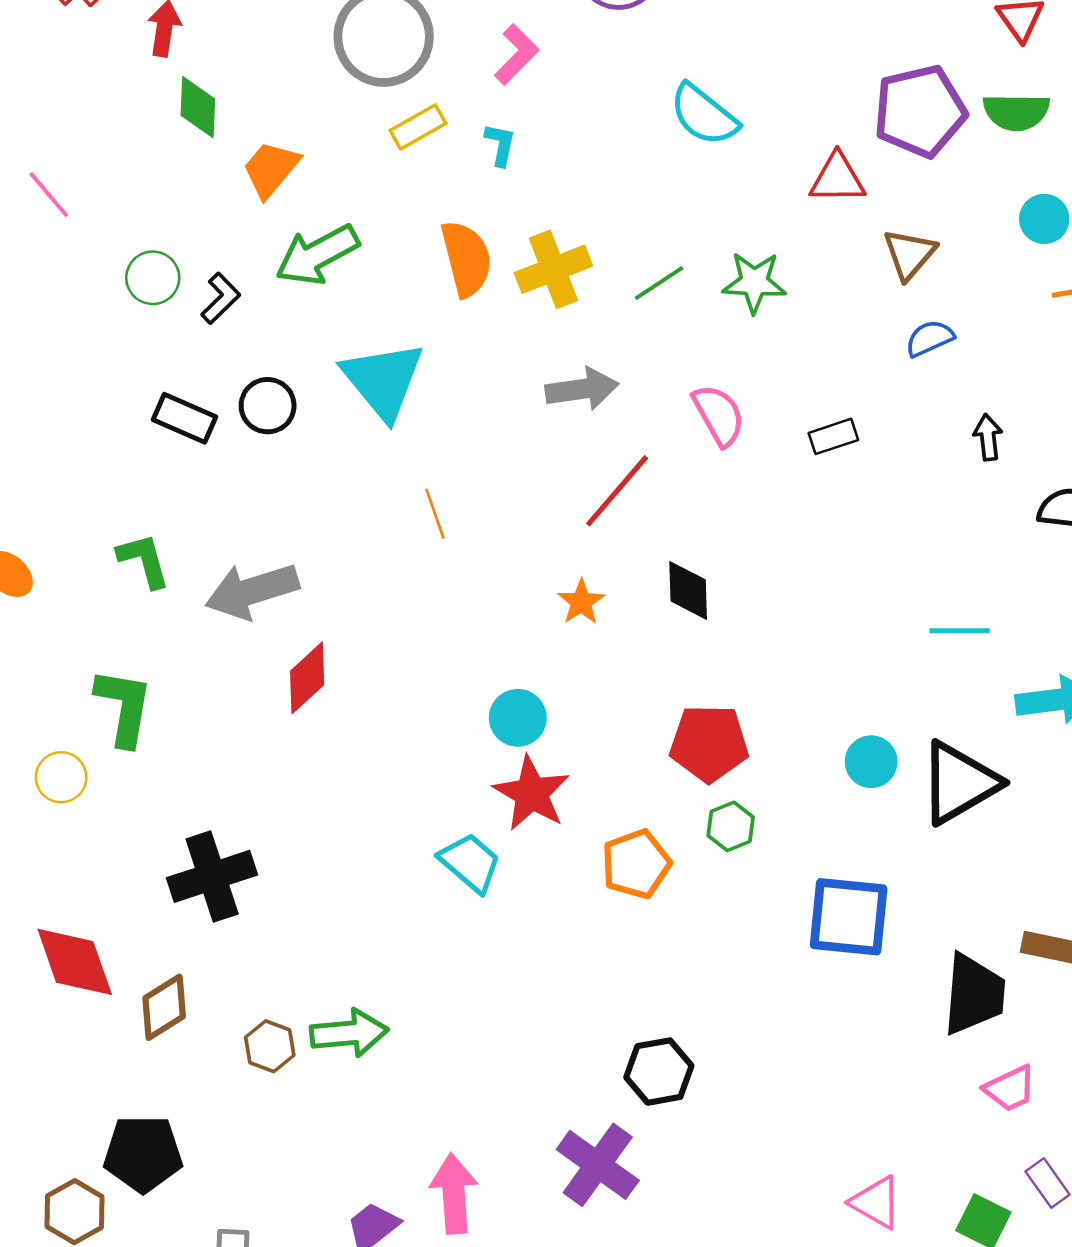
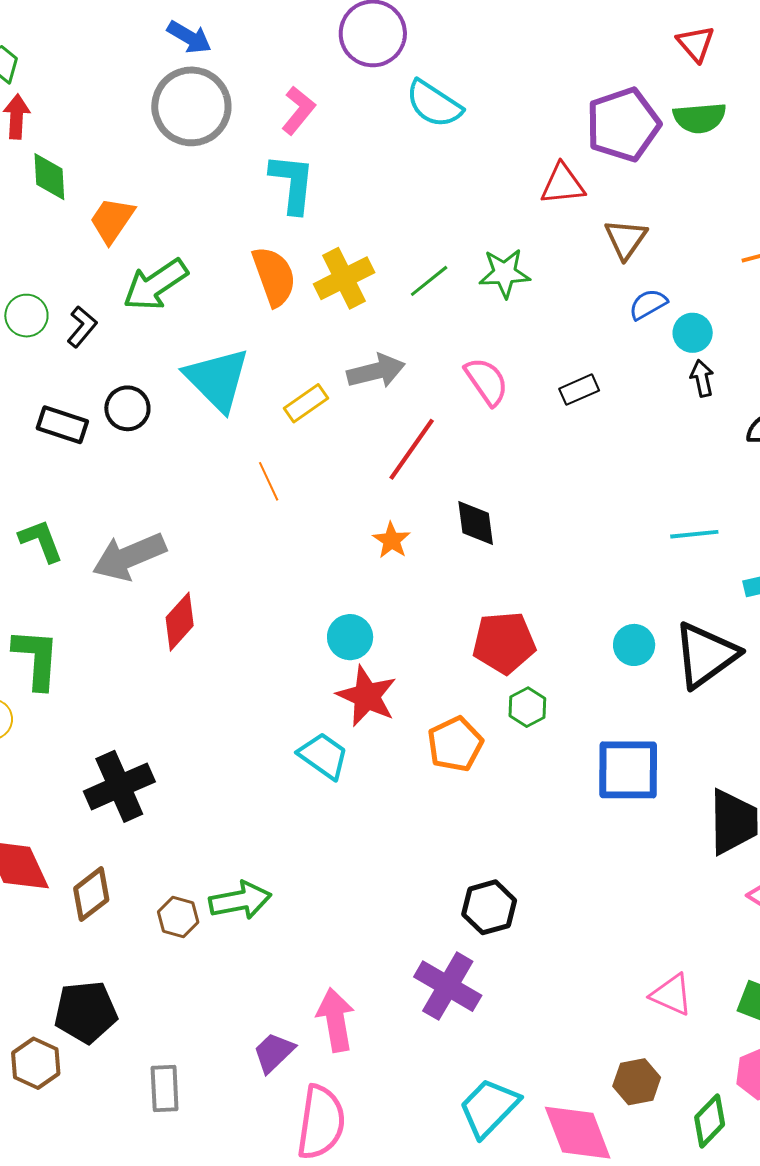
cyan semicircle: (704, 115) -> (434, 104), moved
yellow rectangle: (418, 127) -> (306, 403), moved
cyan L-shape: (500, 145) -> (292, 183), size x1.8
cyan circle: (1044, 219) -> (693, 333), moved

